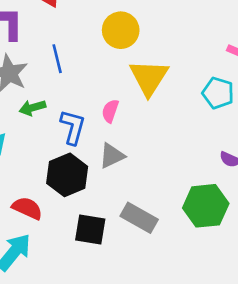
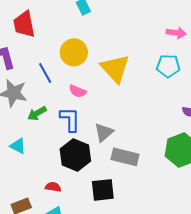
yellow circle: (121, 30) -> (74, 52), moved
pink semicircle: (110, 111) -> (78, 91), moved, turned -72
red semicircle: (27, 208) -> (53, 187), size x0.7
gray rectangle: (139, 218) -> (125, 157), moved

